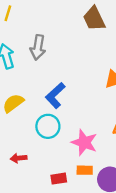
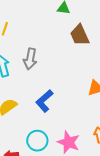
cyan circle: (48, 126) -> (37, 141), moved

